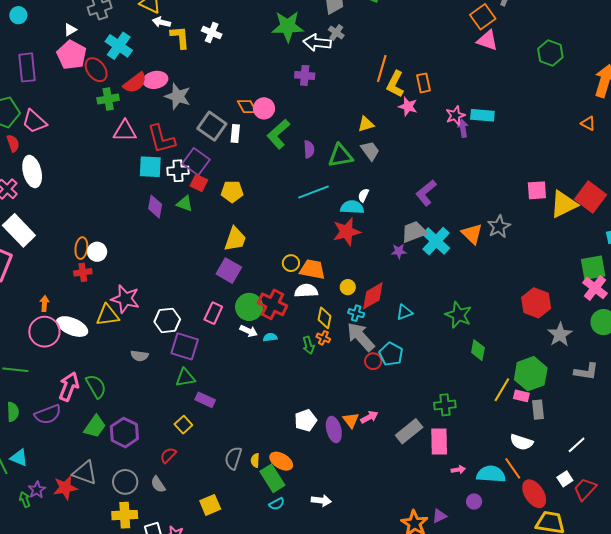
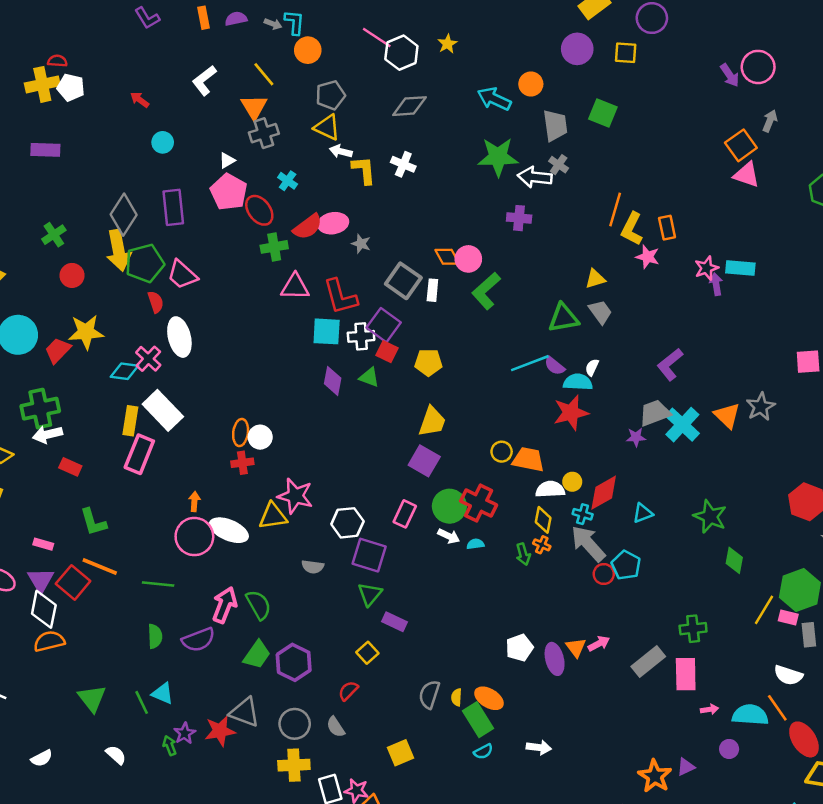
cyan cross: (119, 46) -> (288, 181), size x0.6
gray star: (178, 96) -> (361, 244), size x0.6
purple semicircle: (309, 149) -> (555, 366), moved, turned 132
white semicircle: (306, 291) -> (550, 489), moved
green triangle: (185, 378) -> (370, 594), turned -40

